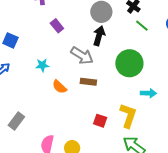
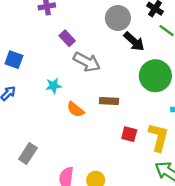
black arrow: (99, 36) -> (134, 41), moved, turned 120
gray arrow: (82, 56) -> (87, 62), moved
red square: (100, 121) -> (129, 134), moved

